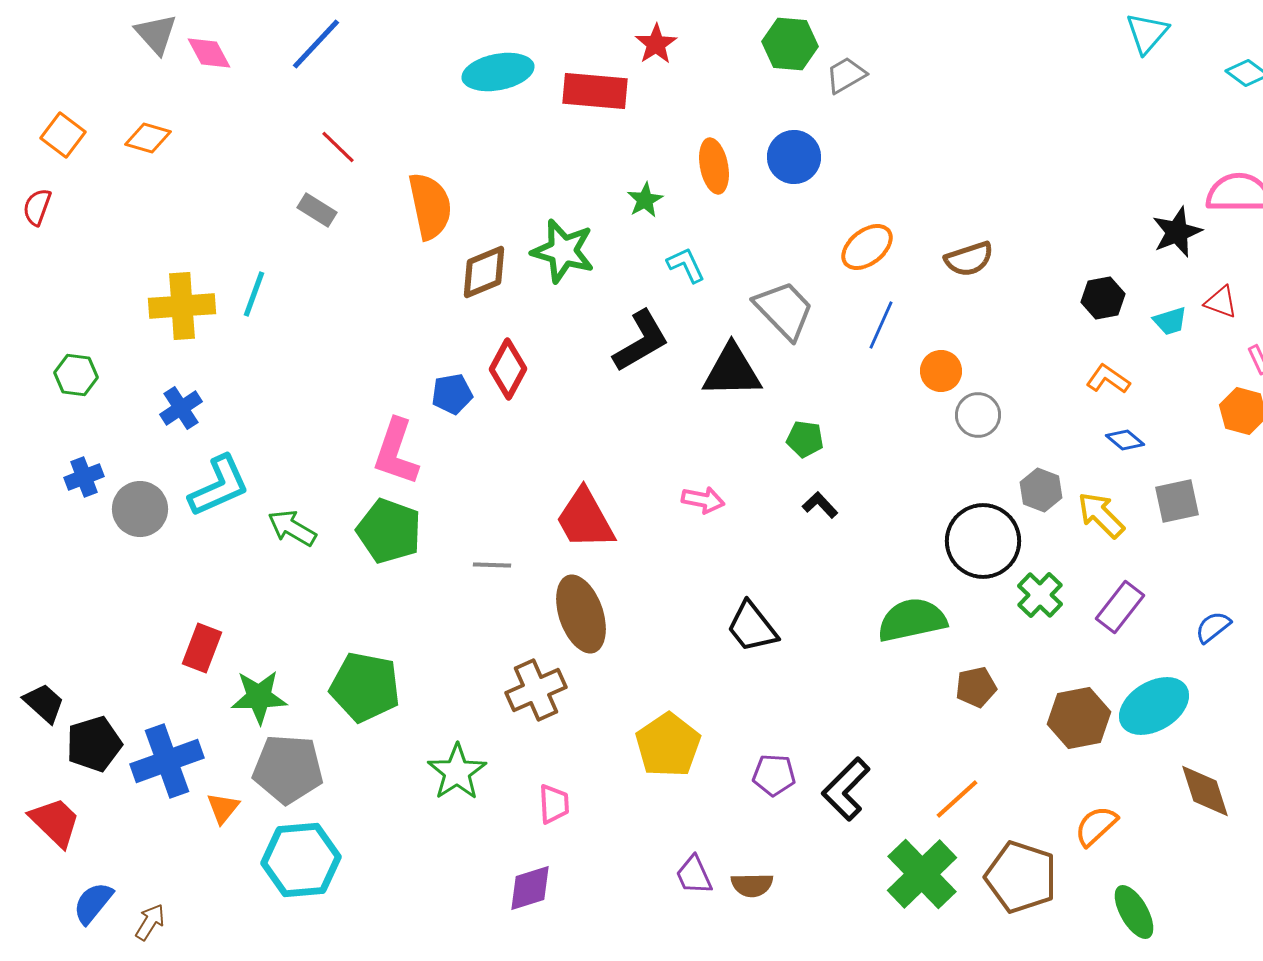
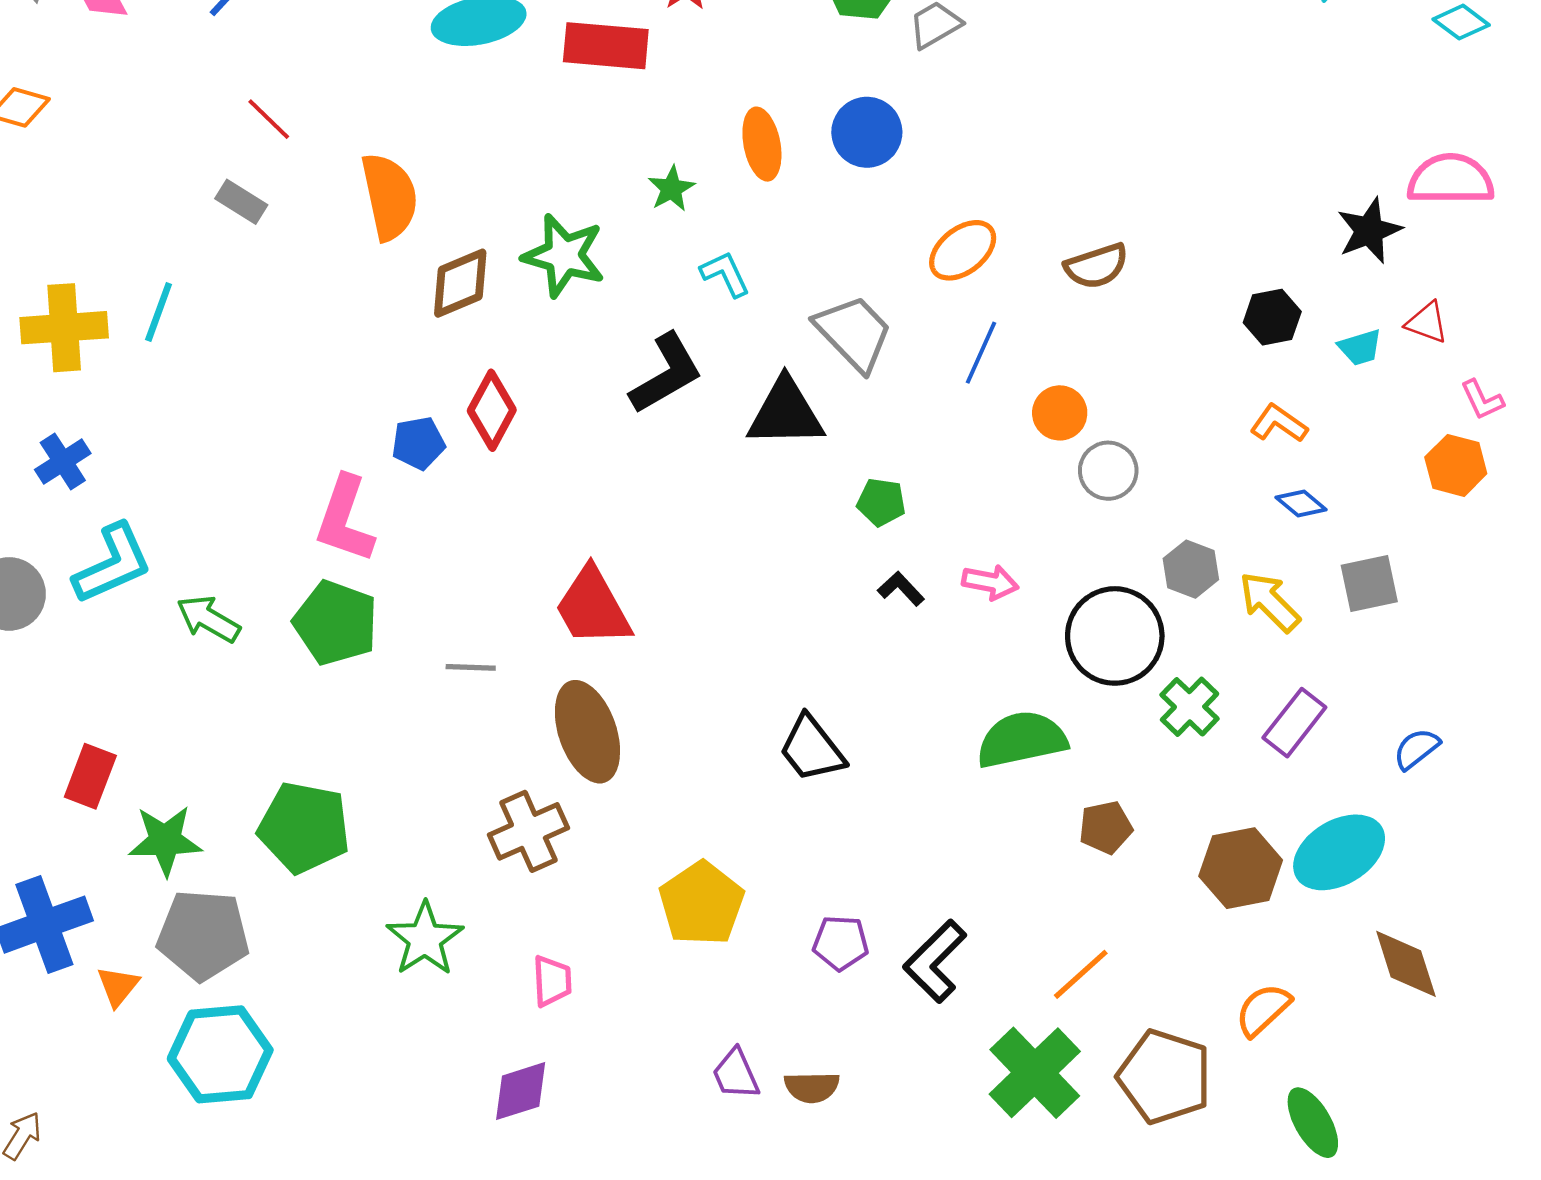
pink arrow: (703, 500) -> (990, 582), moved

